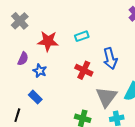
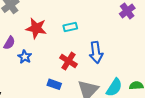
blue rectangle: (35, 97) -> (54, 84), moved, turned -32

